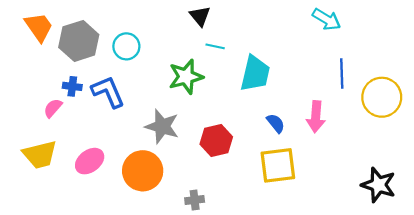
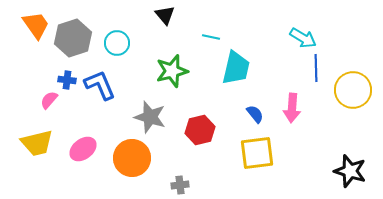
black triangle: (200, 16) -> (165, 15), moved
cyan arrow: (327, 19) -> (303, 38), moved
cyan line: (215, 46) -> (211, 37), moved

